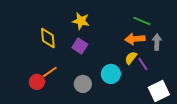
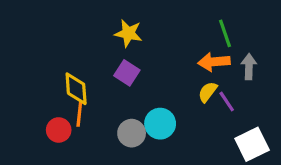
green line: (142, 21) -> (225, 33), turned 48
yellow diamond: (48, 38) -> (76, 89), moved
orange line: (50, 72) -> (79, 114), turned -49
cyan circle: (111, 74) -> (160, 124), moved

